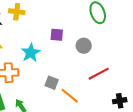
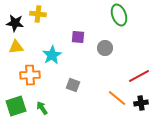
red line: (99, 74) -> (139, 76), moved
orange line: (70, 96) -> (117, 98), moved

